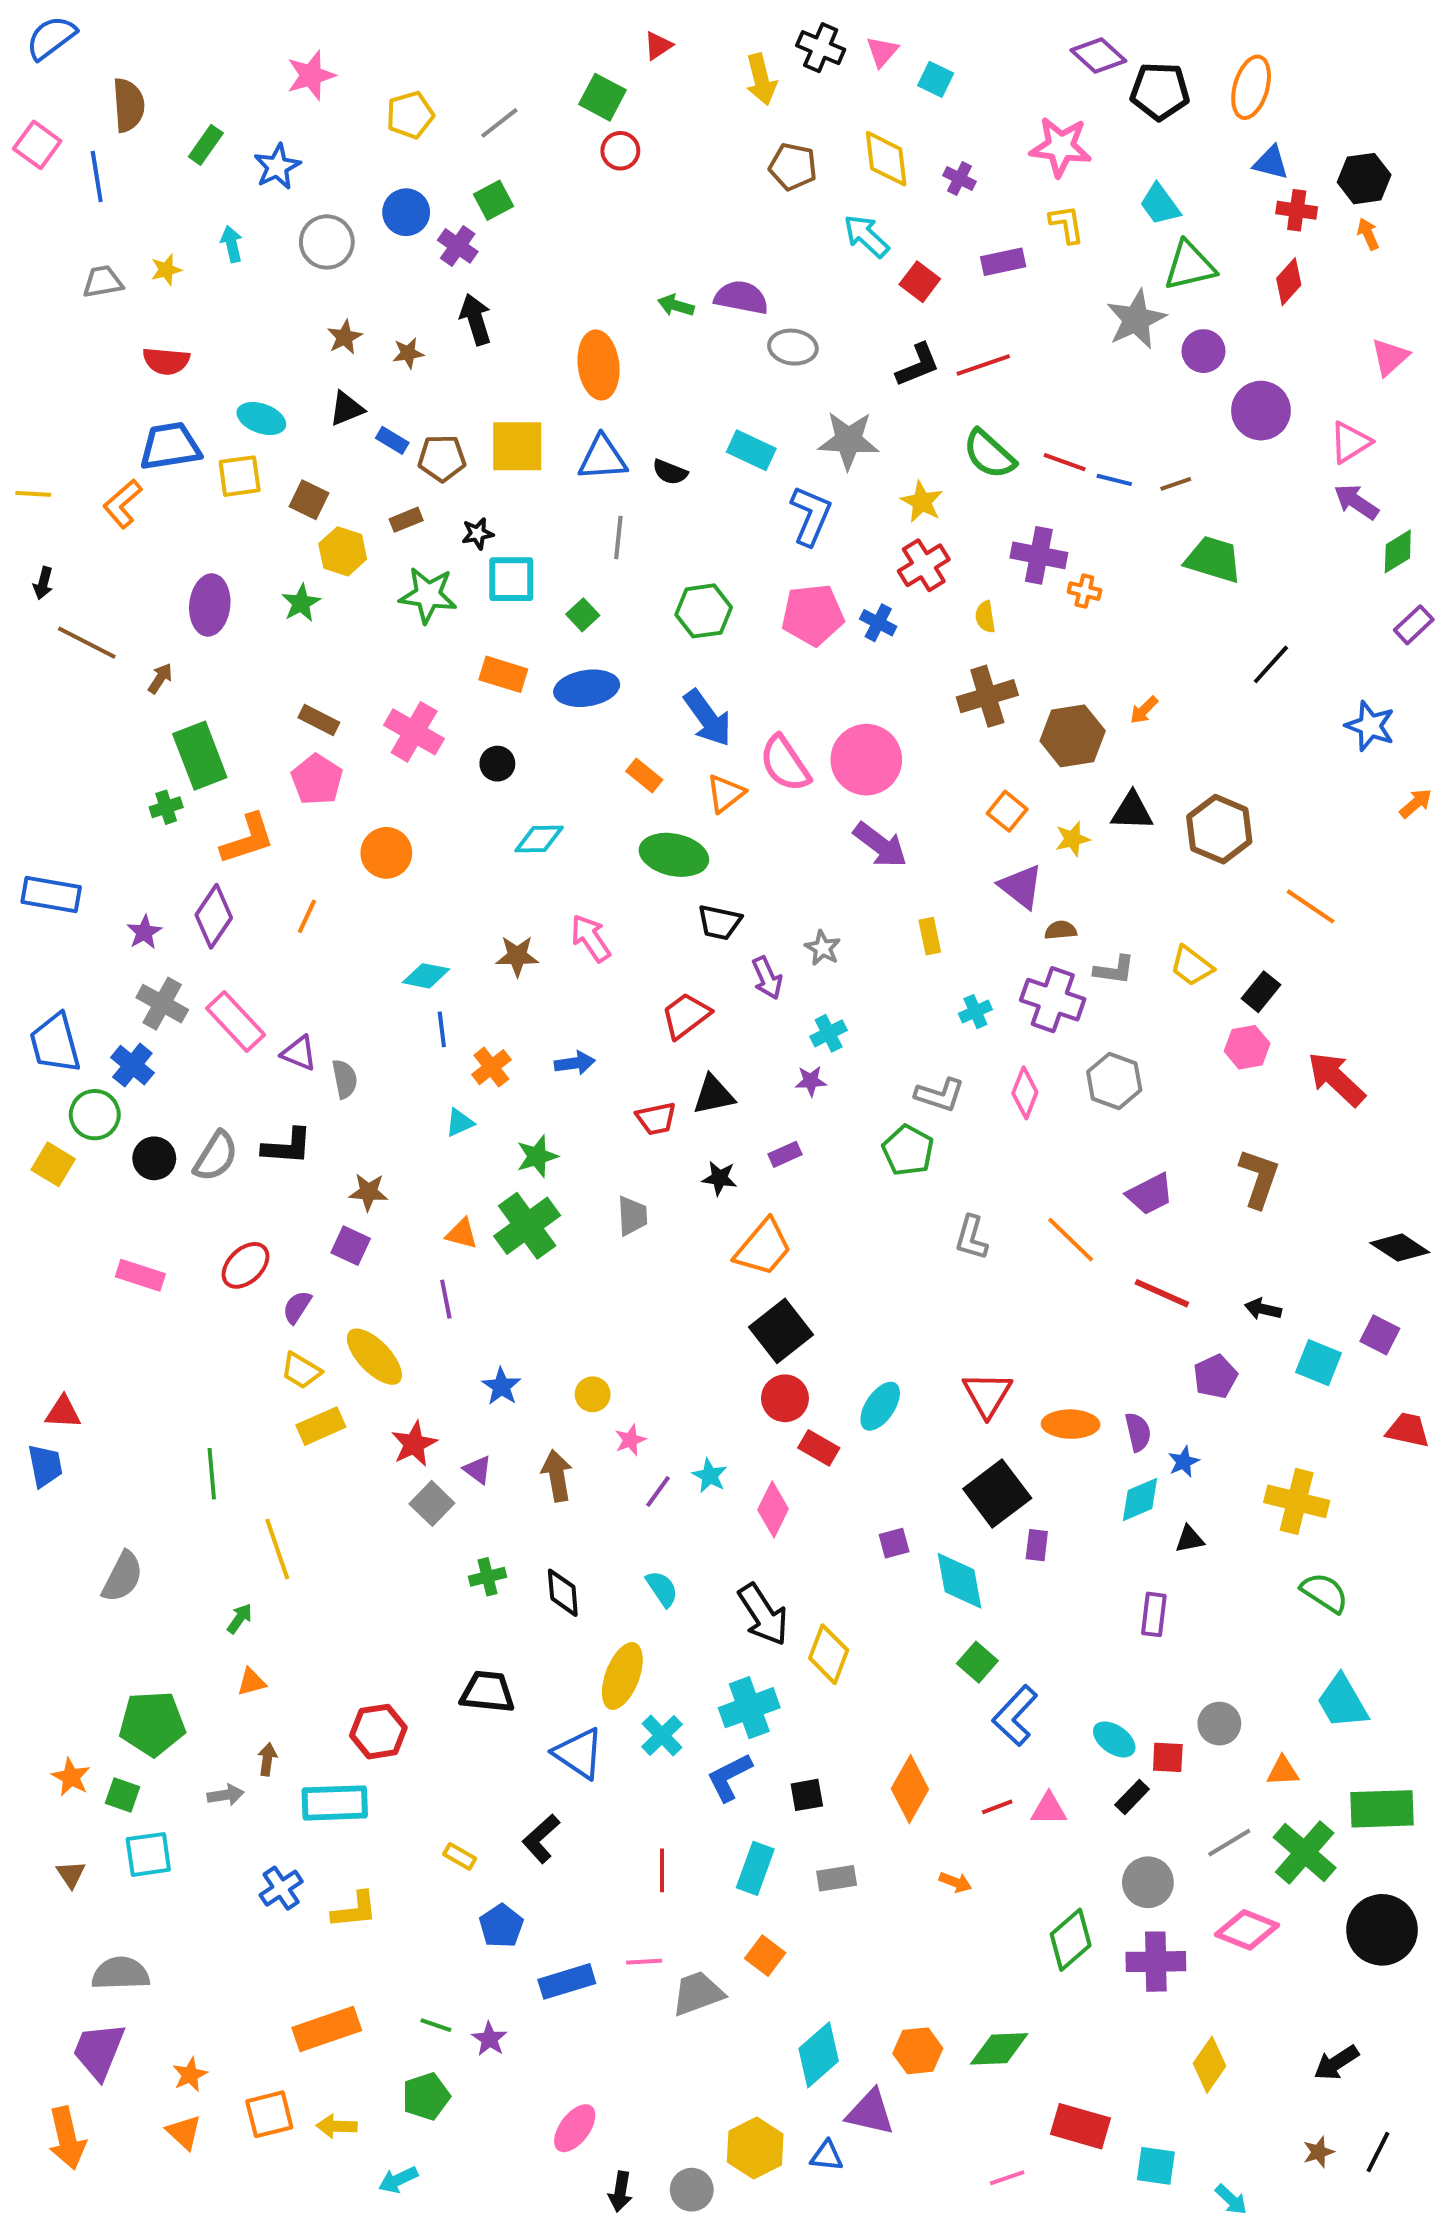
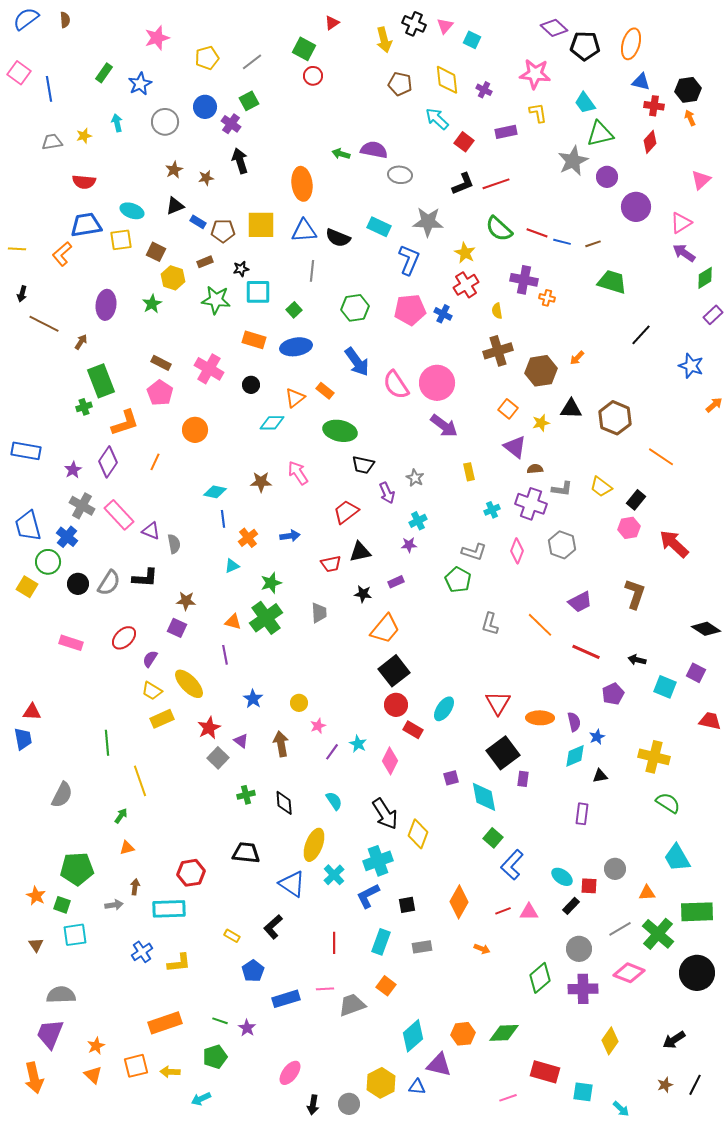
brown semicircle: (128, 105) -> (65, 20), moved, size x0.6
black semicircle: (670, 472) -> (338, 238), size x1.4
orange triangle: (725, 793) -> (295, 398), moved

